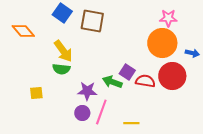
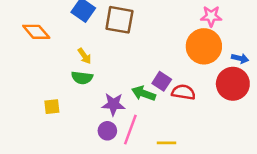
yellow arrow: (63, 51) -> (84, 56), size x0.6
red circle: (172, 76) -> (233, 84), moved

